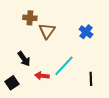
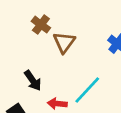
brown cross: (30, 18) -> (41, 25), turned 32

